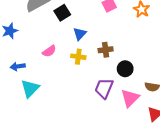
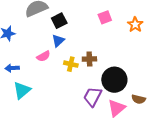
blue triangle: (80, 34) -> (58, 41), moved
brown cross: (106, 50) -> (89, 59), moved
black circle: (125, 69) -> (114, 80), size x1.6

